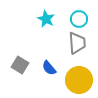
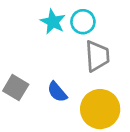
cyan circle: (79, 19) -> (83, 22), moved

